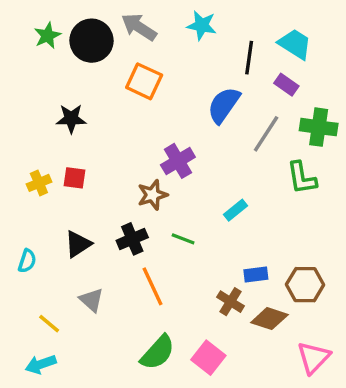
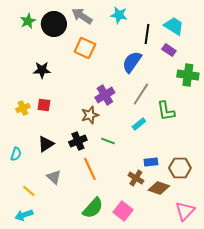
gray line: (266, 134) -> (141, 94), moved
green L-shape: (302, 178) -> (166, 111), moved

